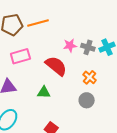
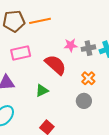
gray cross: (88, 47) -> (88, 48), turned -32
green triangle: (44, 92) -> (42, 90), turned -32

